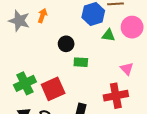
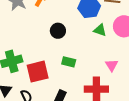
green rectangle: (81, 62) -> (69, 62), moved

